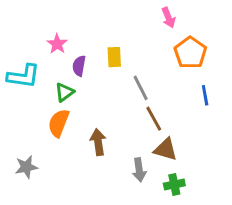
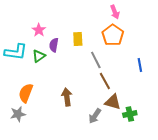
orange pentagon: (190, 53) -> (113, 35), moved
green triangle: (64, 92) -> (39, 56), moved
orange semicircle: (59, 123) -> (26, 93), moved
gray arrow: (139, 170) -> (95, 116), turned 42
green cross: (174, 185) -> (130, 114), moved

